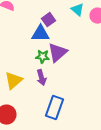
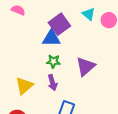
purple square: (48, 20) -> (59, 24), size x1.5
purple triangle: (58, 53) -> (86, 66), moved

